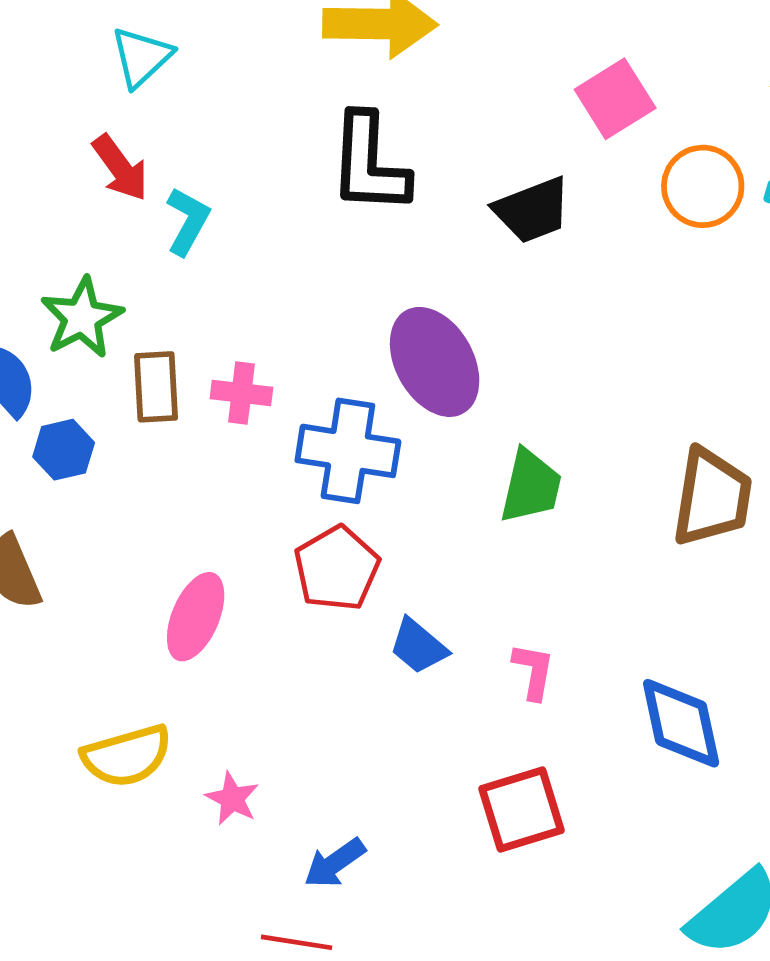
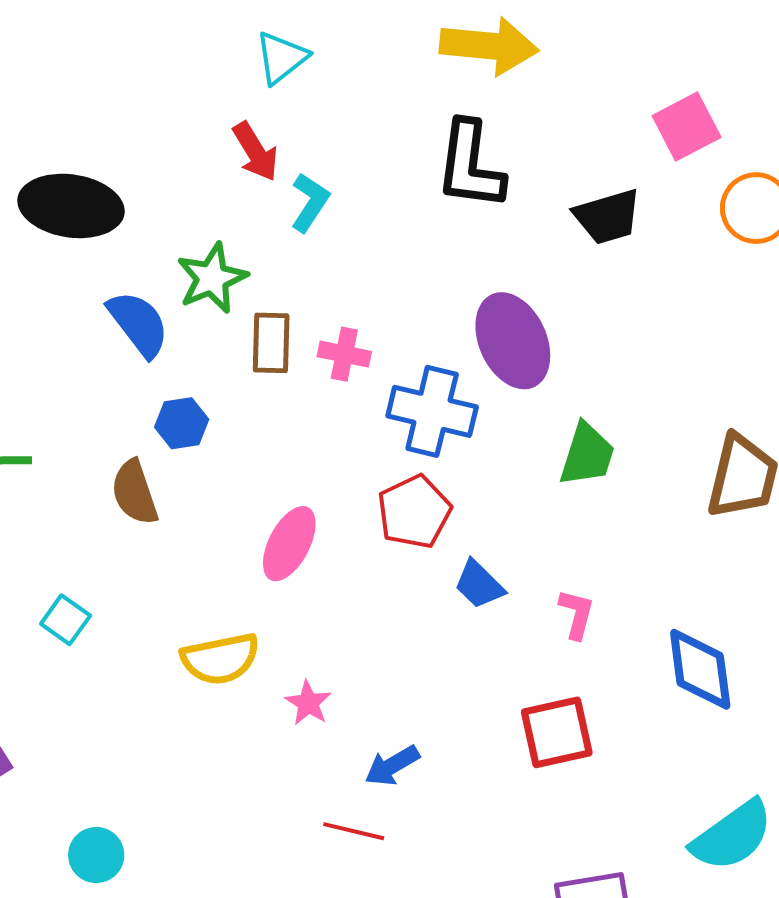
blue hexagon: (64, 450) -> (182, 423), moved

